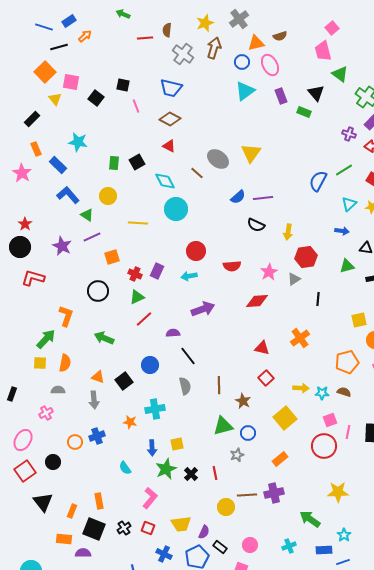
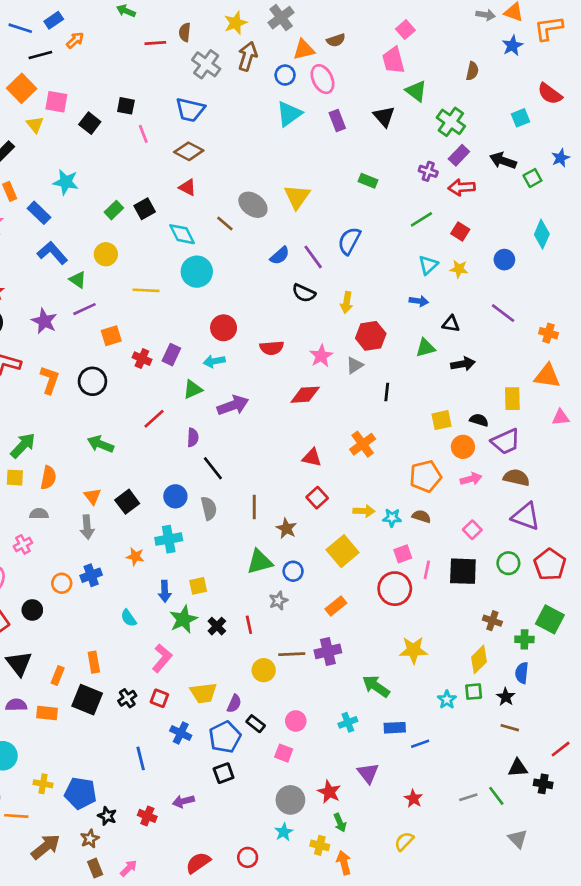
green rectangle: (304, 112) -> (368, 181), moved
green rectangle: (114, 163) -> (114, 210), turned 40
blue semicircle: (318, 181) -> (349, 241), moved
purple line: (263, 198) -> (313, 257), turned 60
green triangle: (137, 297) -> (193, 389), moved
orange L-shape: (66, 316) -> (50, 380), moved
purple semicircle: (173, 333) -> (193, 437), turned 96
blue circle: (150, 365) -> (175, 496), moved
orange triangle: (98, 377) -> (92, 496), turned 32
cyan star: (344, 535) -> (447, 700), moved
purple semicircle: (83, 553) -> (16, 705), moved

